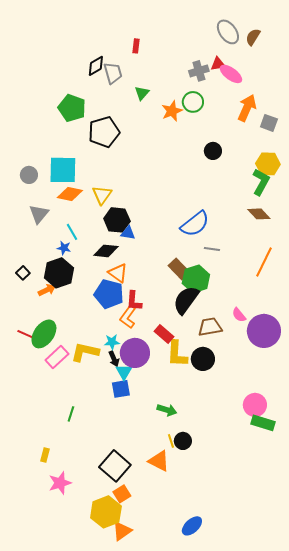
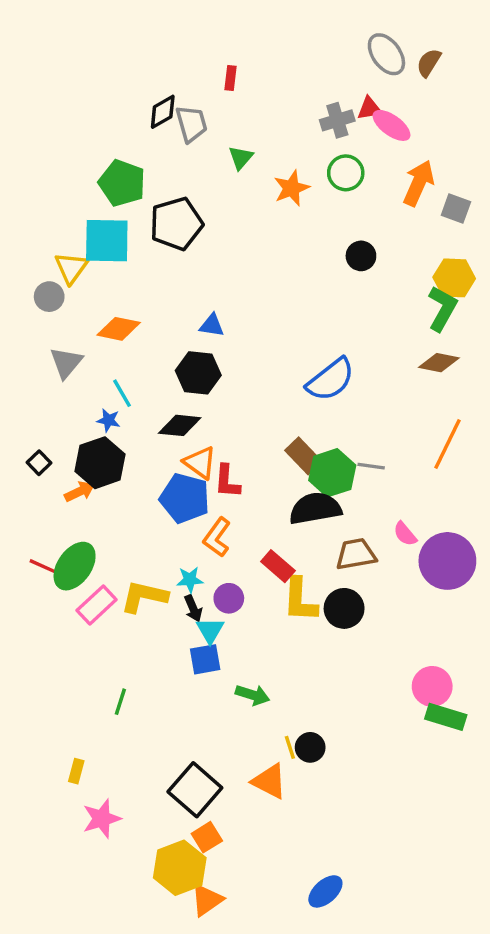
green circle: (193, 102) -> (346, 173), moved
cyan square: (63, 170) -> (107, 241), moved
yellow triangle: (102, 195) -> (71, 268), moved
brown diamond: (259, 214) -> (439, 363), turned -35
blue triangle: (128, 233) -> (212, 325), moved
gray line: (212, 249) -> (371, 466), moved
black semicircle: (186, 300) -> (315, 508), turned 44
red L-shape: (134, 301) -> (227, 481), moved
purple circle: (135, 353) -> (229, 598), size x0.6
green arrow: (167, 410) -> (253, 695), moved

